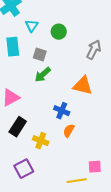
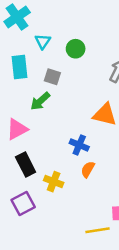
green arrow: (43, 75) -> (40, 101), moved
black rectangle: (18, 127) -> (26, 164), turned -60
purple square: (24, 169) -> (23, 203), moved

